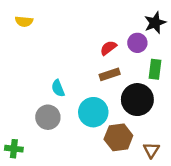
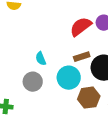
red semicircle: (108, 48) -> (81, 27), size x1.6
brown rectangle: (110, 74) -> (82, 57), moved

